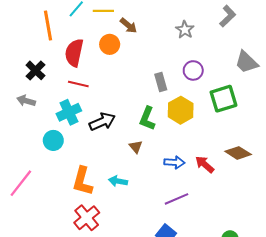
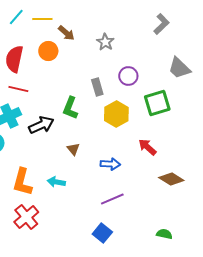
gray star: (185, 30) -> (105, 42), moved
green L-shape: (147, 118) -> (70, 108), moved
brown diamond: (238, 153) -> (171, 179), moved
red arrow: (205, 164) -> (147, 147), moved

